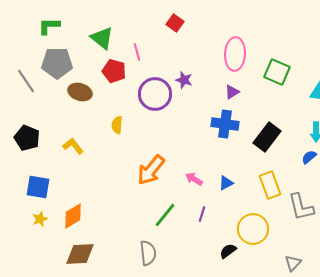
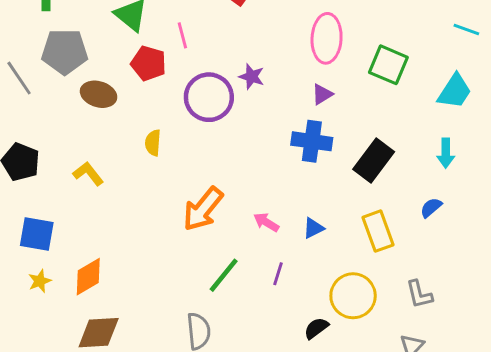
blue semicircle: (309, 157) -> (431, 208), moved
gray L-shape: (301, 207) -> (419, 294), moved, size x0.7

